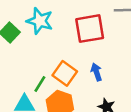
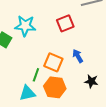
red square: (90, 29) -> (65, 23), size x0.7

